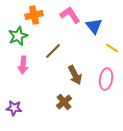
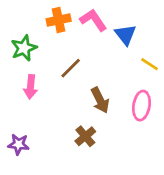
orange cross: (34, 15) -> (59, 20), moved

